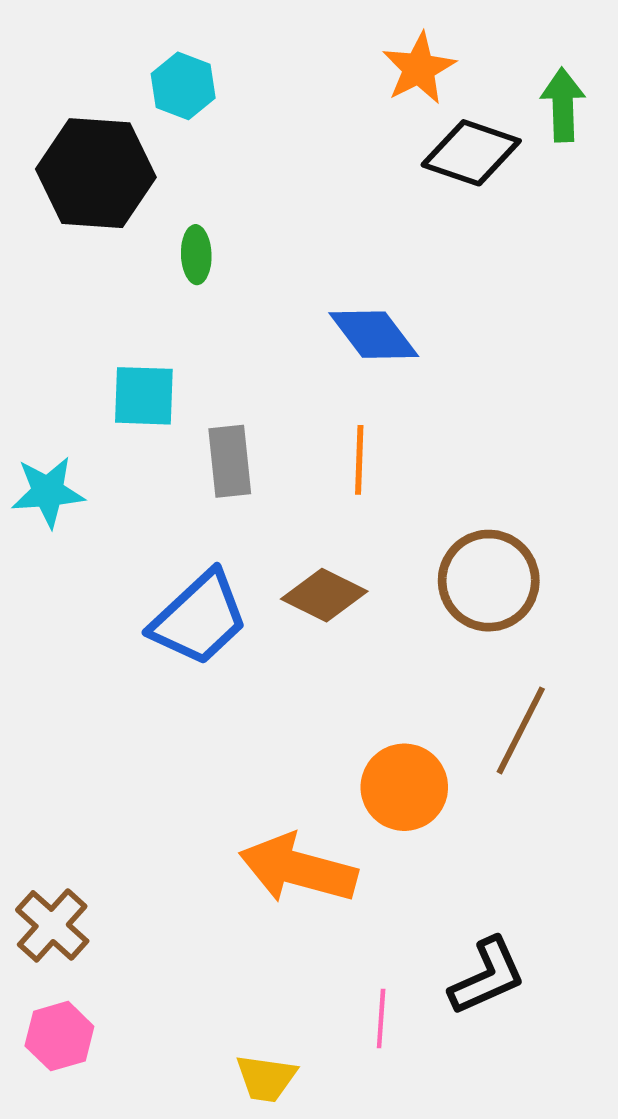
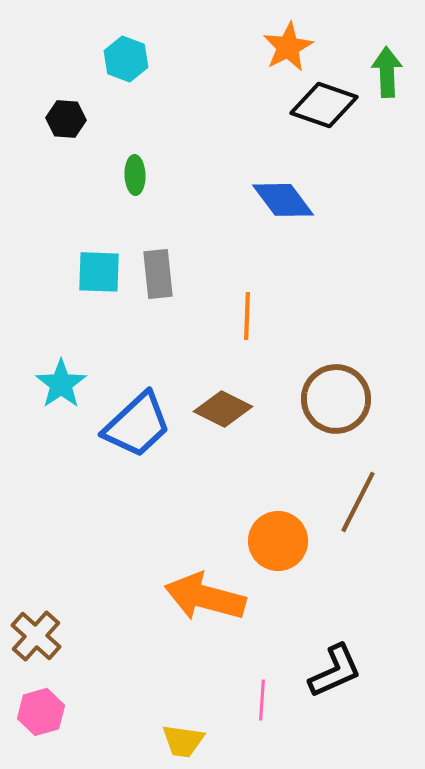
black hexagon: (96, 173) -> (66, 119), size x0.5
blue diamond: (374, 335) -> (283, 200), moved
gray rectangle: (230, 461) -> (158, 274), moved
cyan star: (48, 492) -> (61, 384), moved, turned -30

